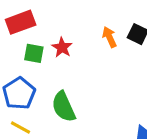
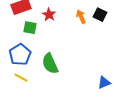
red star: (62, 47) -> (49, 15), moved

